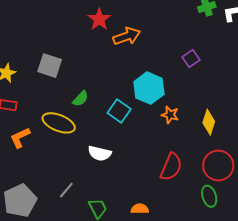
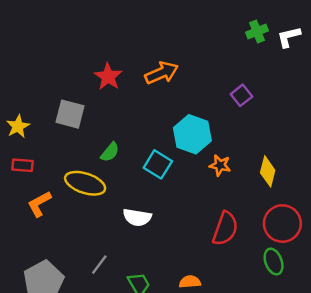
red star: (99, 19) -> (108, 77), moved

